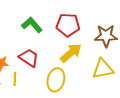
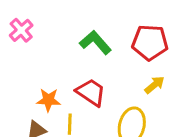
yellow arrow: (71, 53) -> (154, 85), size x0.6

